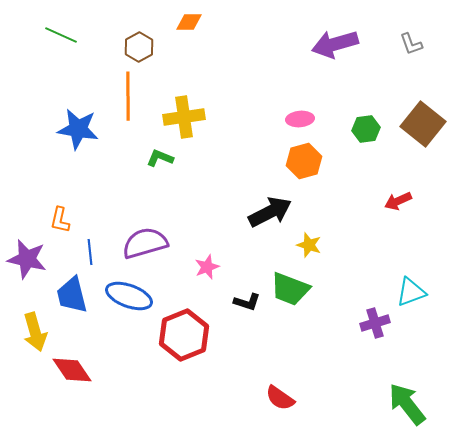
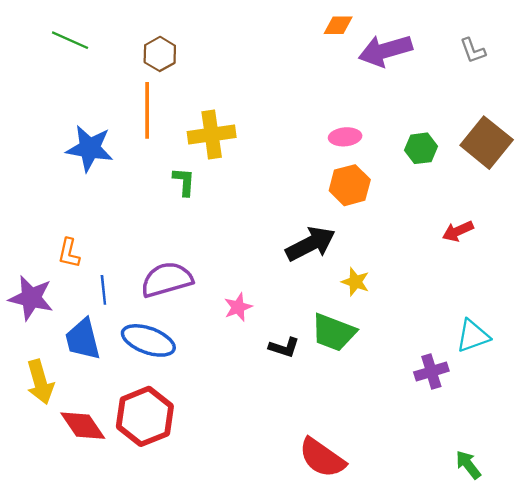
orange diamond: (189, 22) -> (338, 25), moved
green L-shape: (160, 158) -> (184, 182), turned 72
red hexagon: (184, 335) -> (145, 416), moved
red semicircle: (280, 398) -> (322, 458), size x1.4
green arrow: (407, 404) -> (468, 465), size x0.6

